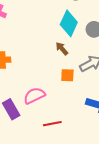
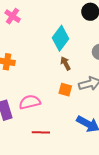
cyan diamond: (69, 23) -> (61, 38), moved

